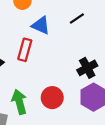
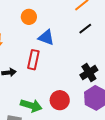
black line: (77, 18) -> (85, 29), moved
green arrow: (19, 102) -> (31, 106), turned 125

